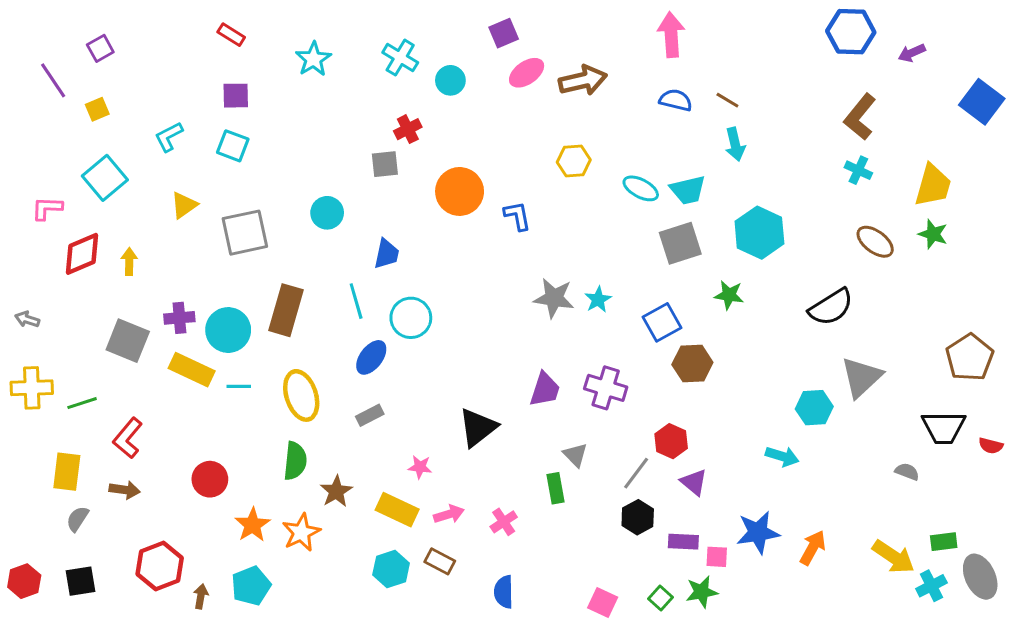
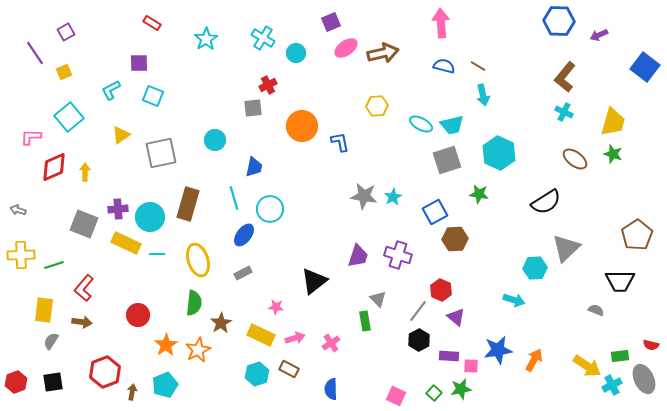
purple square: (236, 96) -> (139, 63), moved
red semicircle: (991, 446) -> (651, 345), moved

